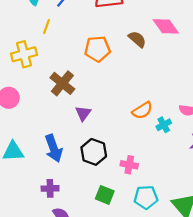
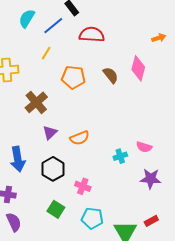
pink diamond: (166, 26) -> (138, 68), turned 40
yellow line: (47, 27) -> (46, 53), moved
orange semicircle: (142, 110) -> (80, 138), moved

